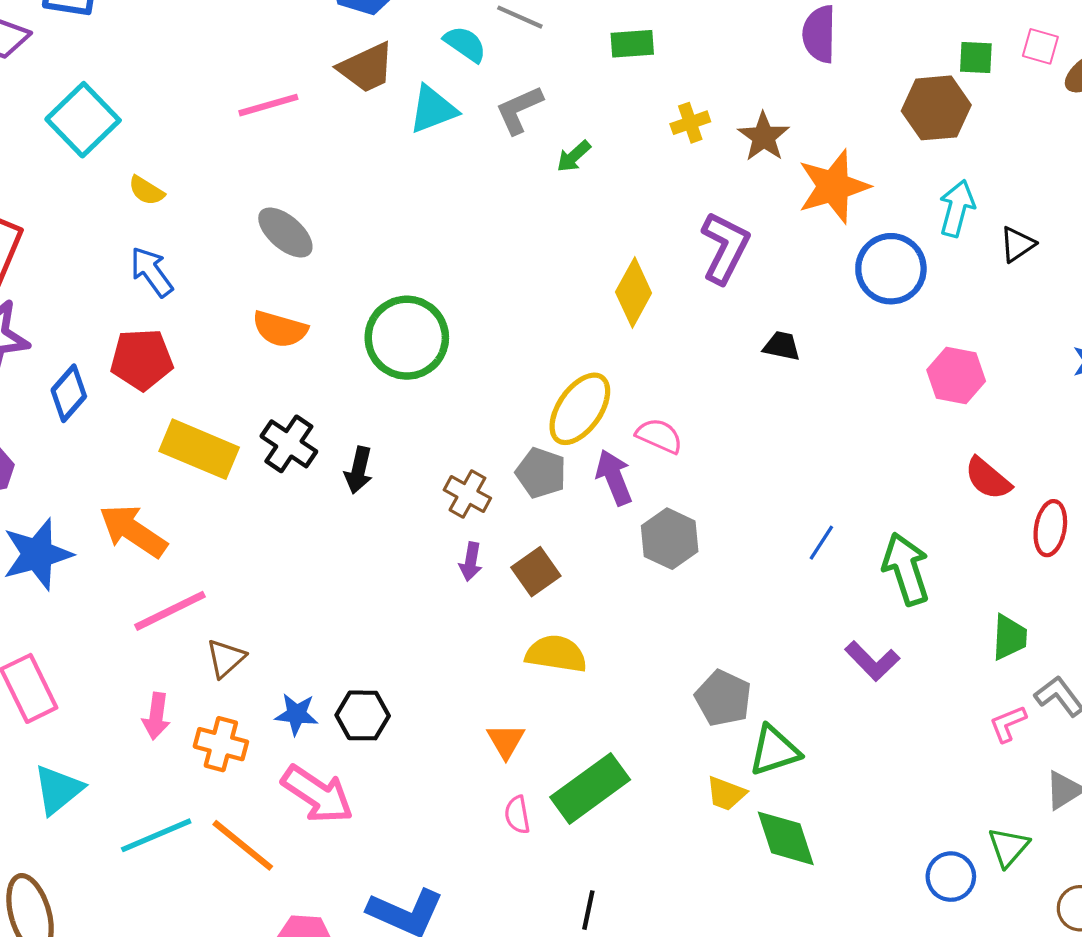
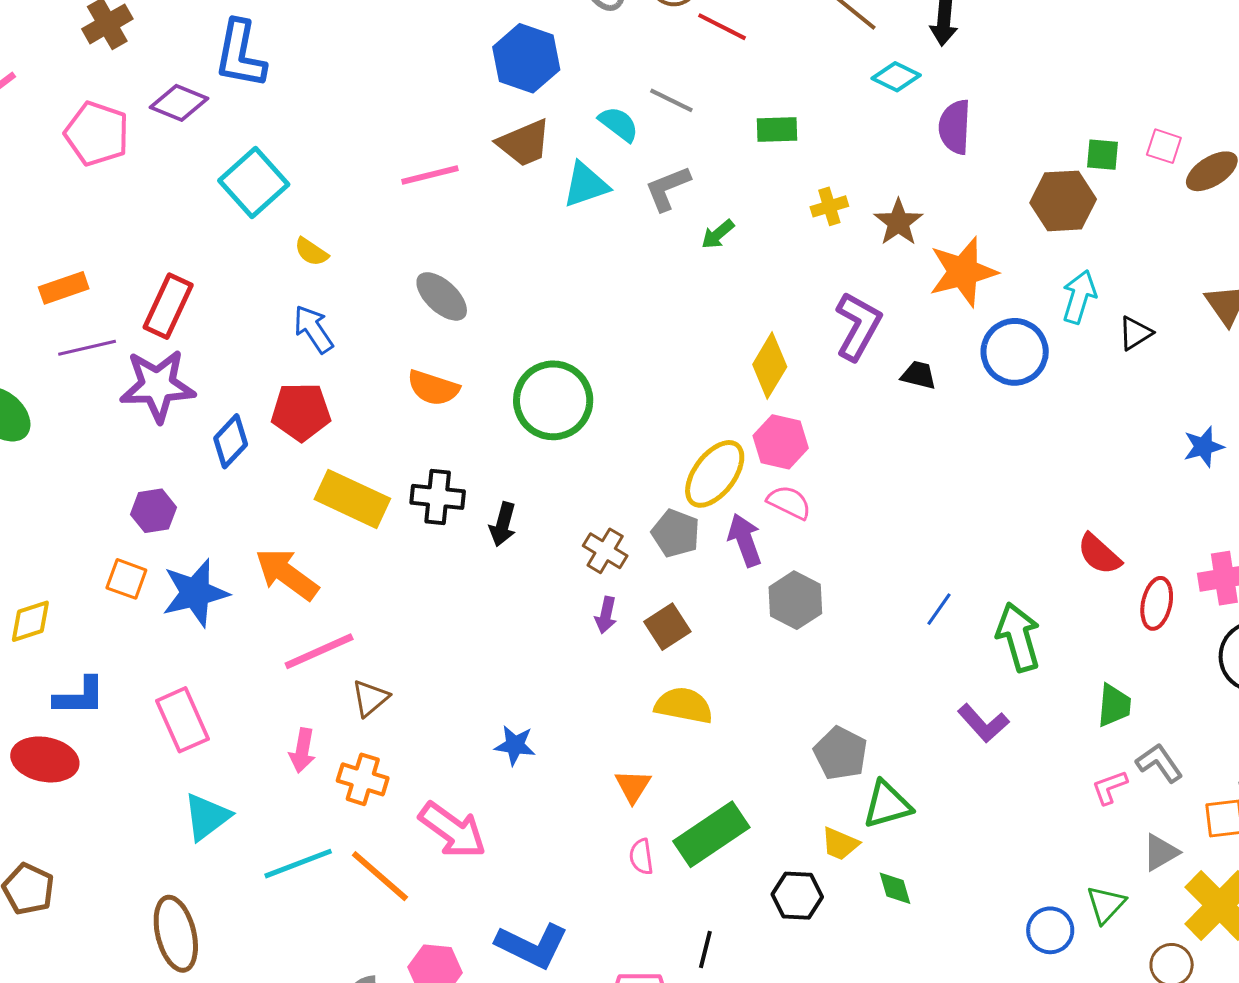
black trapezoid: (782, 346) -> (918, 375), moved
pink hexagon: (956, 375) -> (781, 442), moved
black cross: (289, 444) -> (438, 497), turned -30
blue star: (296, 714) -> (515, 745), moved
black hexagon: (363, 715) -> (797, 896), moved
green diamond: (786, 838) -> (895, 888), size x0.6

